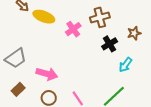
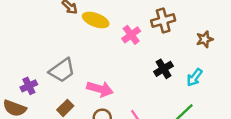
black cross: (110, 44) -> (164, 69), moved

